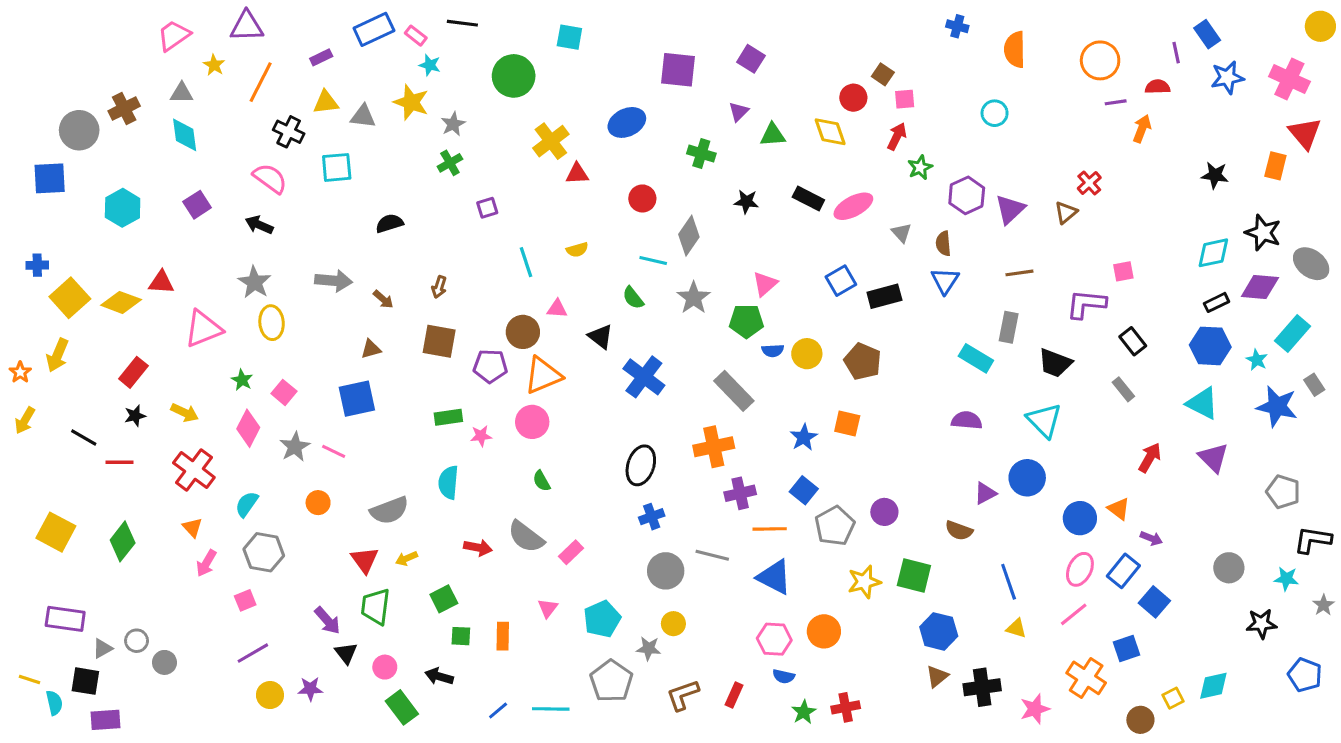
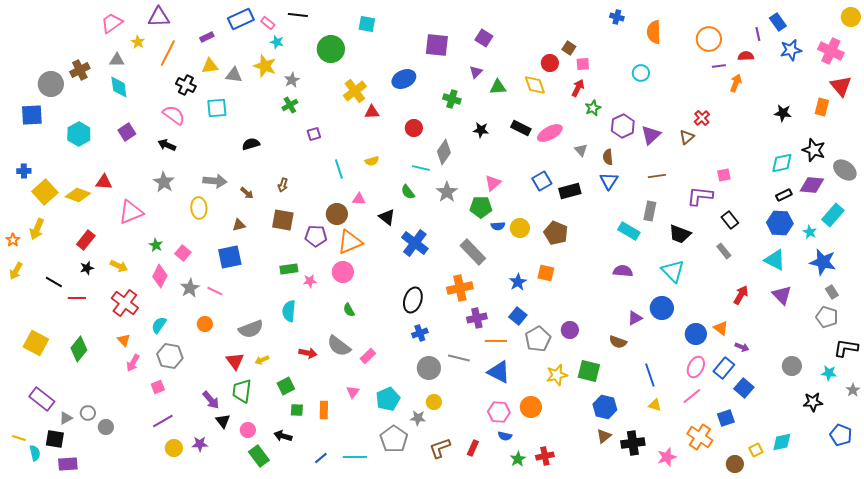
yellow ellipse: (272, 323) -> (199, 208), moved
gray rectangle: (1314, 385) -> (832, 292), moved
purple rectangle: (65, 619) -> (42, 399), turned 30

